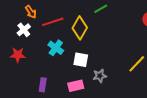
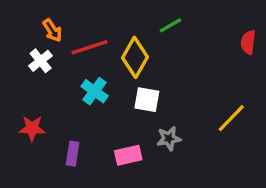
red star: (18, 55) -> (32, 128), moved
white square: (81, 60) -> (147, 100), moved

